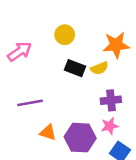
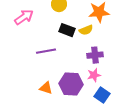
purple line: (30, 103) -> (46, 51), moved
orange triangle: (48, 132) -> (46, 88), moved

